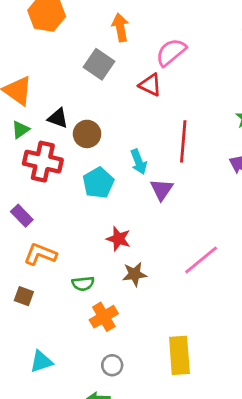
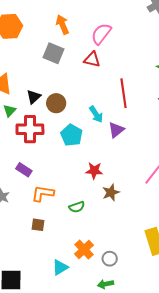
black triangle: (58, 118) -> (34, 97), turned -49
purple triangle: (162, 190) -> (116, 130), turned 30
orange cross: (104, 317) -> (84, 250), moved

